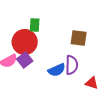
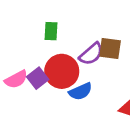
red circle: (25, 42) -> (62, 71), moved
purple semicircle: (72, 65) -> (91, 54), moved, turned 48

